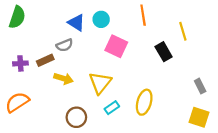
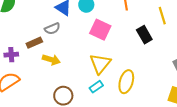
purple cross: (20, 63) -> (11, 55), moved
yellow triangle: (100, 83) -> (100, 64), moved

